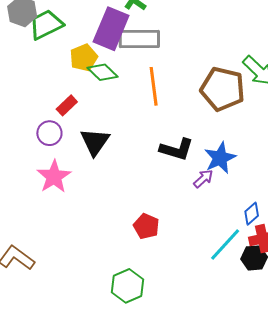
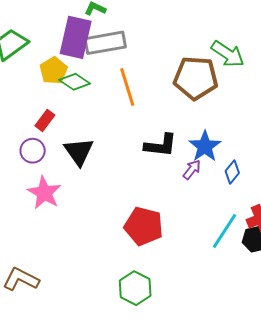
blue diamond: (252, 214) -> (232, 172), moved
red pentagon: (146, 226) -> (144, 226), size x1.5

